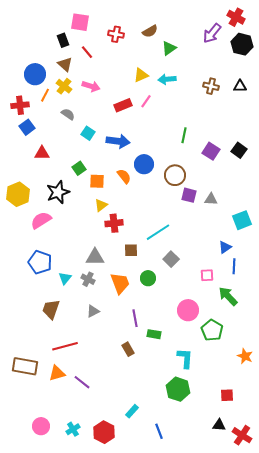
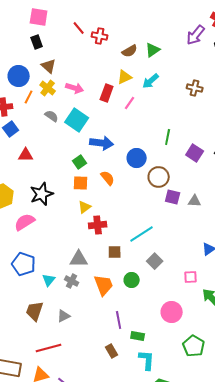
pink square: (80, 22) -> (39, 17), moved
brown semicircle: (150, 31) -> (130, 51), moved
black rectangle: (63, 40) -> (37, 42), moved
red line: (87, 52) -> (79, 28), moved
cyan arrow: (167, 79) -> (151, 81), turned -36
red rectangle: (123, 105) -> (107, 93), moved, turned -48
cyan square: (88, 133) -> (77, 120), moved, size x1.6
blue circle: (144, 164) -> (137, 158), moved
green square: (79, 168) -> (80, 162), moved
gray triangle: (93, 311) -> (64, 316), moved
green pentagon: (212, 330) -> (194, 346), moved
cyan L-shape: (185, 358) -> (147, 360), moved

